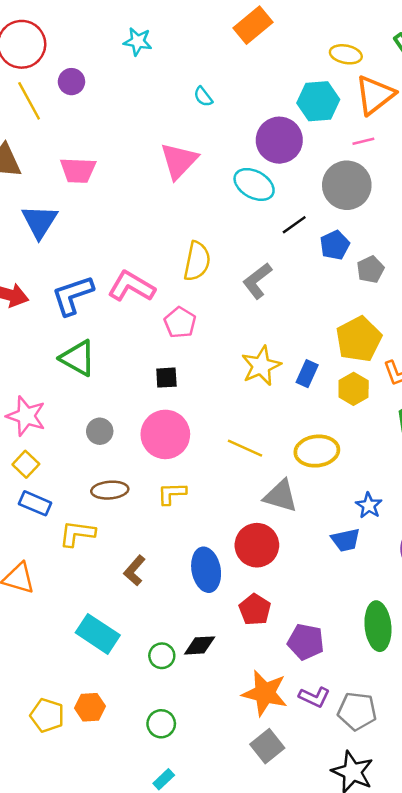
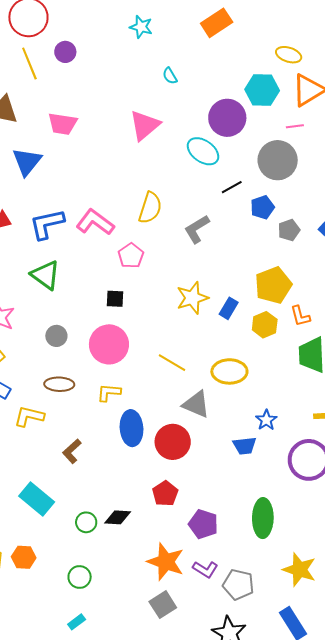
cyan star: (138, 42) -> (141, 27), moved
blue ellipse: (206, 570) -> (131, 428), moved

